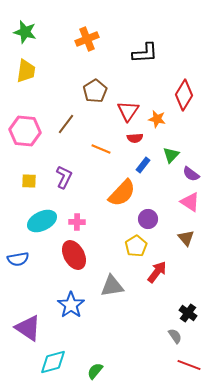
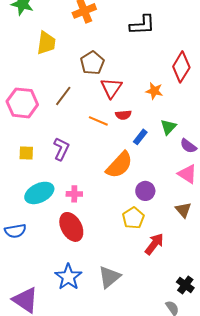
yellow trapezoid: (26, 71) -> (46, 43), moved
red triangle: (128, 111) -> (111, 88), moved
red semicircle: (135, 138) -> (123, 115), moved
gray triangle: (112, 286) -> (109, 277), moved, turned -30

